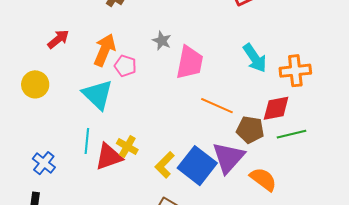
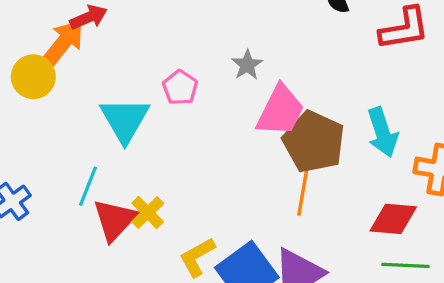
orange arrow: (105, 50) -> (63, 43), moved
orange line: (217, 106) -> (303, 189), turned 60
brown pentagon: (250, 130) -> (314, 142), moved, size x1.4
red triangle: (109, 157) -> (115, 220), turned -44

